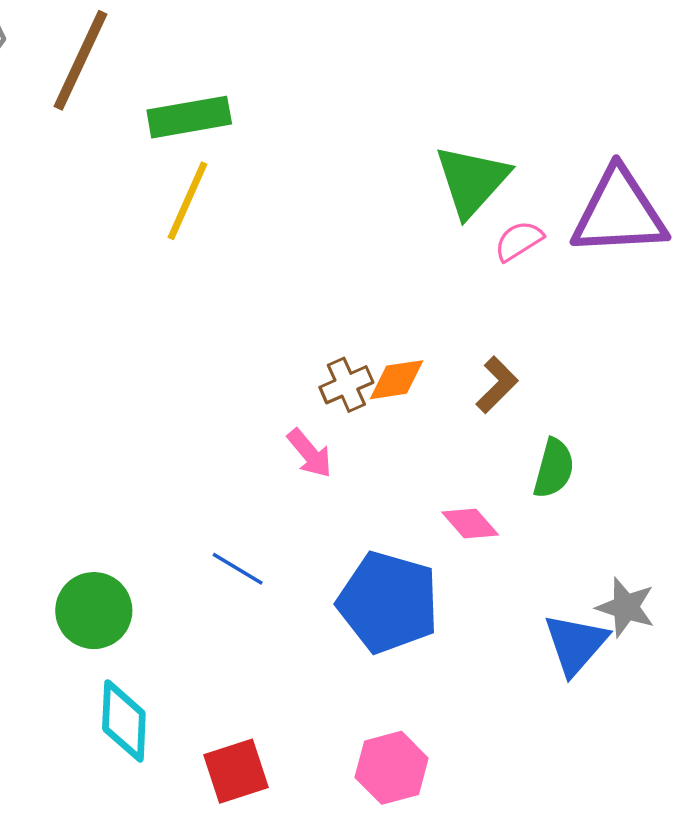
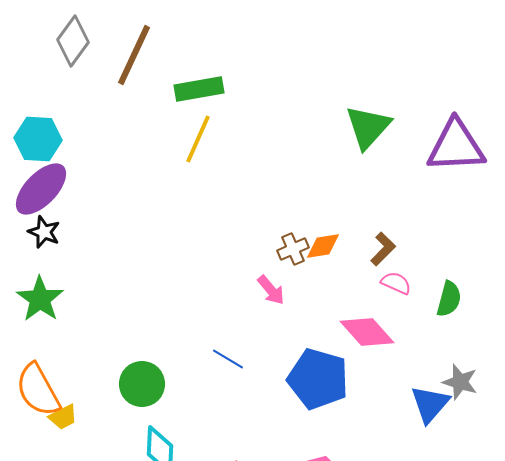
pink semicircle: (519, 241) -> (396, 283), moved, turned 56
green semicircle: (554, 468) -> (449, 299), moved
pink diamond: (470, 524) -> (367, 332), size x1.6

